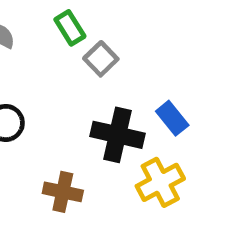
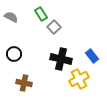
blue rectangle: (172, 118) -> (92, 56), moved
brown cross: (63, 192) -> (24, 83), moved

